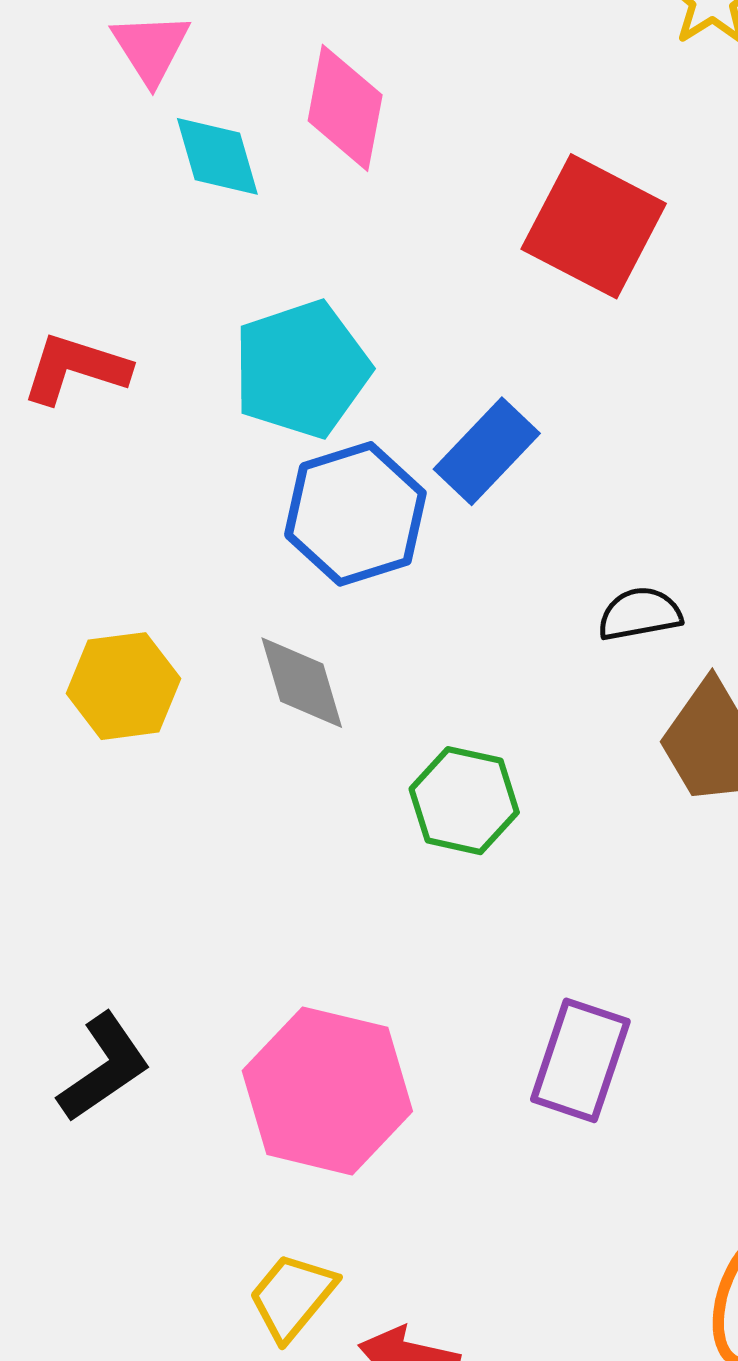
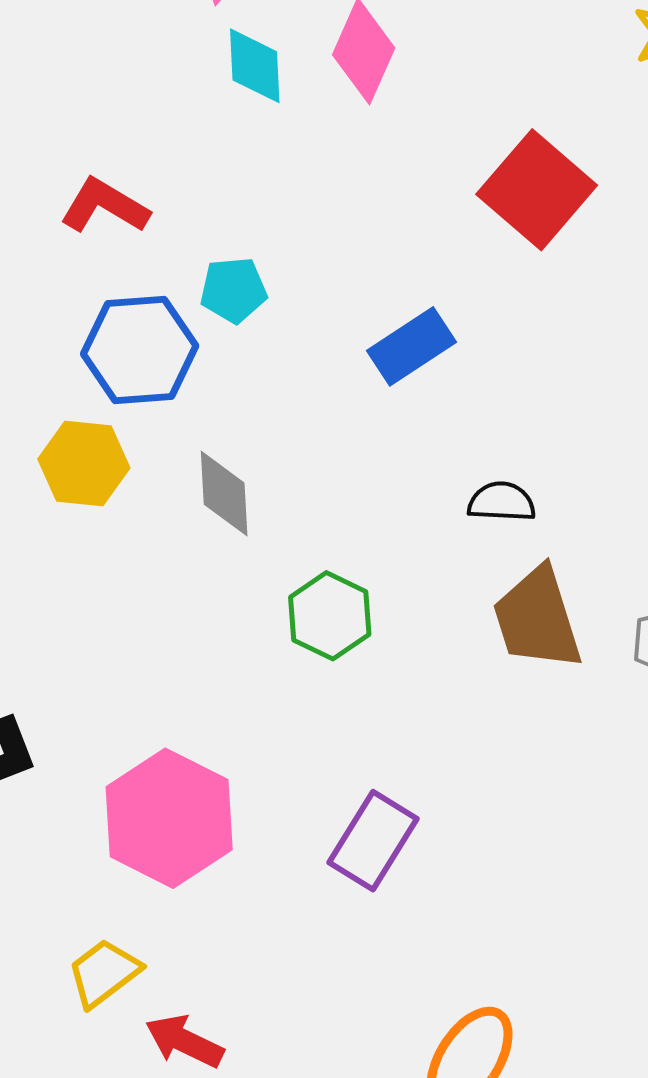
cyan pentagon: (302, 369) -> (233, 290), moved, size x0.6
blue hexagon: (355, 514) -> (140, 350), moved

